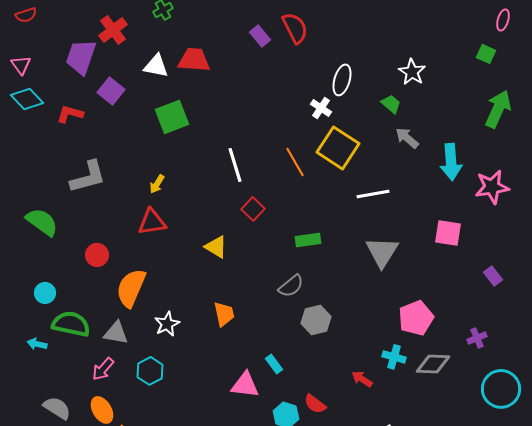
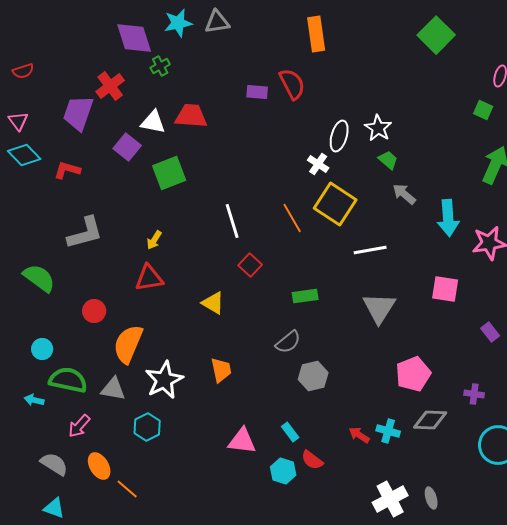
purple rectangle: (260, 36) -> (257, 92), turned -45
white star: (412, 72) -> (378, 128), moved
purple square: (111, 91) -> (127, 147), moved
white star: (167, 324) -> (164, 380), size x1.5
purple cross: (477, 338) -> (474, 394), turned 30
cyan cross: (394, 357) -> (388, 431), moved
cyan rectangle: (274, 364) -> (290, 432), moved
pink arrow: (103, 369) -> (79, 426), moved

